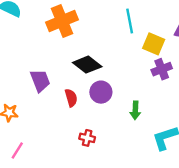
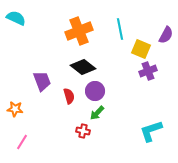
orange cross: (62, 21) -> (79, 31), moved
green arrow: (135, 110) -> (97, 113), moved, turned 42

